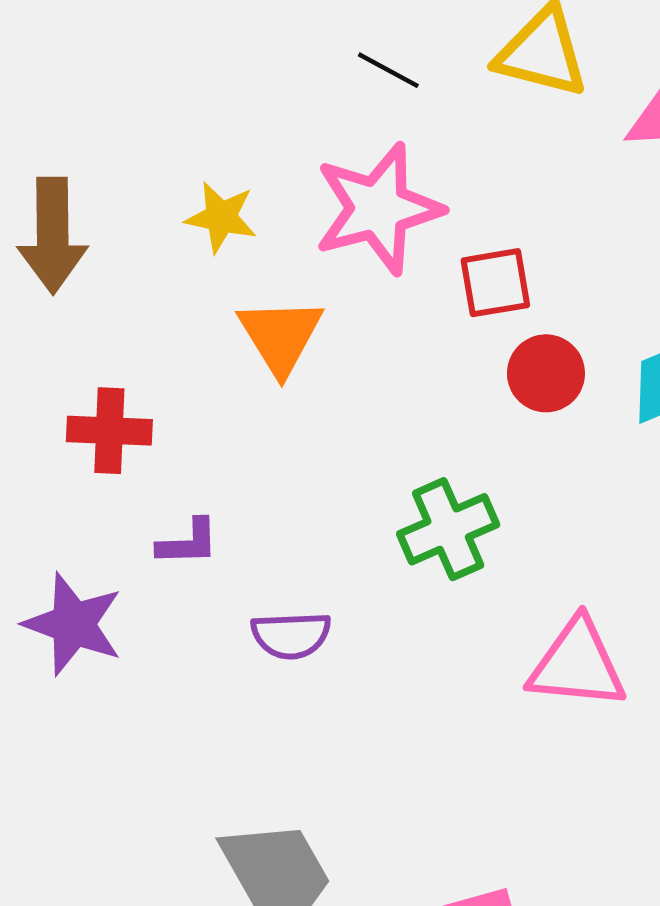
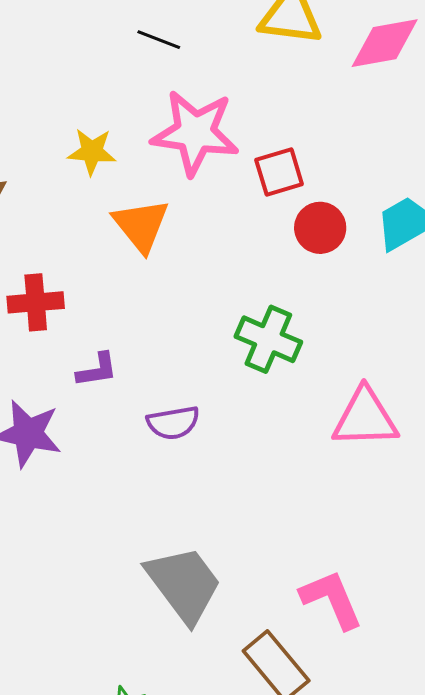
black line: (388, 70) -> (159, 40), moved
pink star: (378, 209) -> (195, 133), turned 30
green cross: (448, 529) -> (268, 339), turned -36

